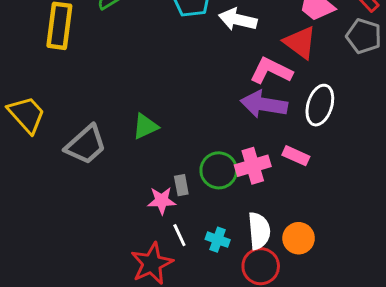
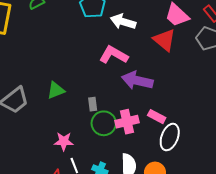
pink L-shape: (271, 71) -> (114, 55), moved
white ellipse: (320, 105) -> (170, 137), moved
gray rectangle: (181, 185) -> (93, 104), moved

